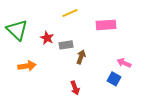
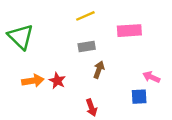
red star: (47, 38) -> (57, 81), moved
gray rectangle: (66, 45) -> (87, 46), moved
blue square: (114, 79) -> (139, 97), turned -32

